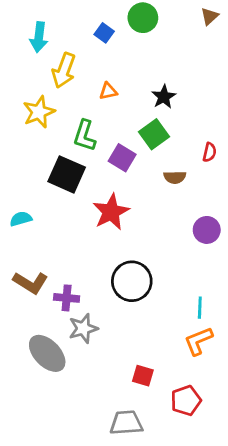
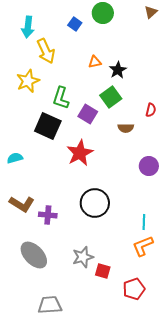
yellow arrow: (64, 70) -> (46, 51), turned -45
orange triangle: (108, 91) -> (95, 62), moved
gray star: (83, 328) -> (83, 257), moved
gray trapezoid: (126, 423) -> (50, 305), moved

